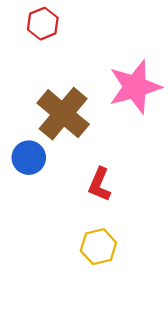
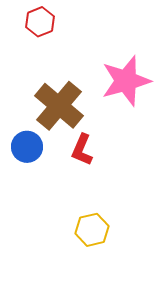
red L-shape: (100, 184) -> (82, 150), moved

